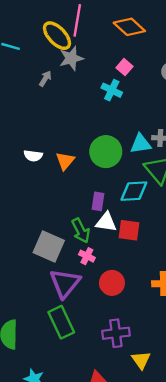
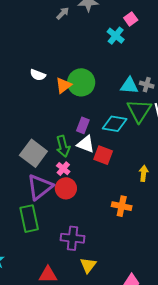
green circle: (106, 152) -> (81, 82), moved
red circle: (112, 283) -> (66, 188), moved

